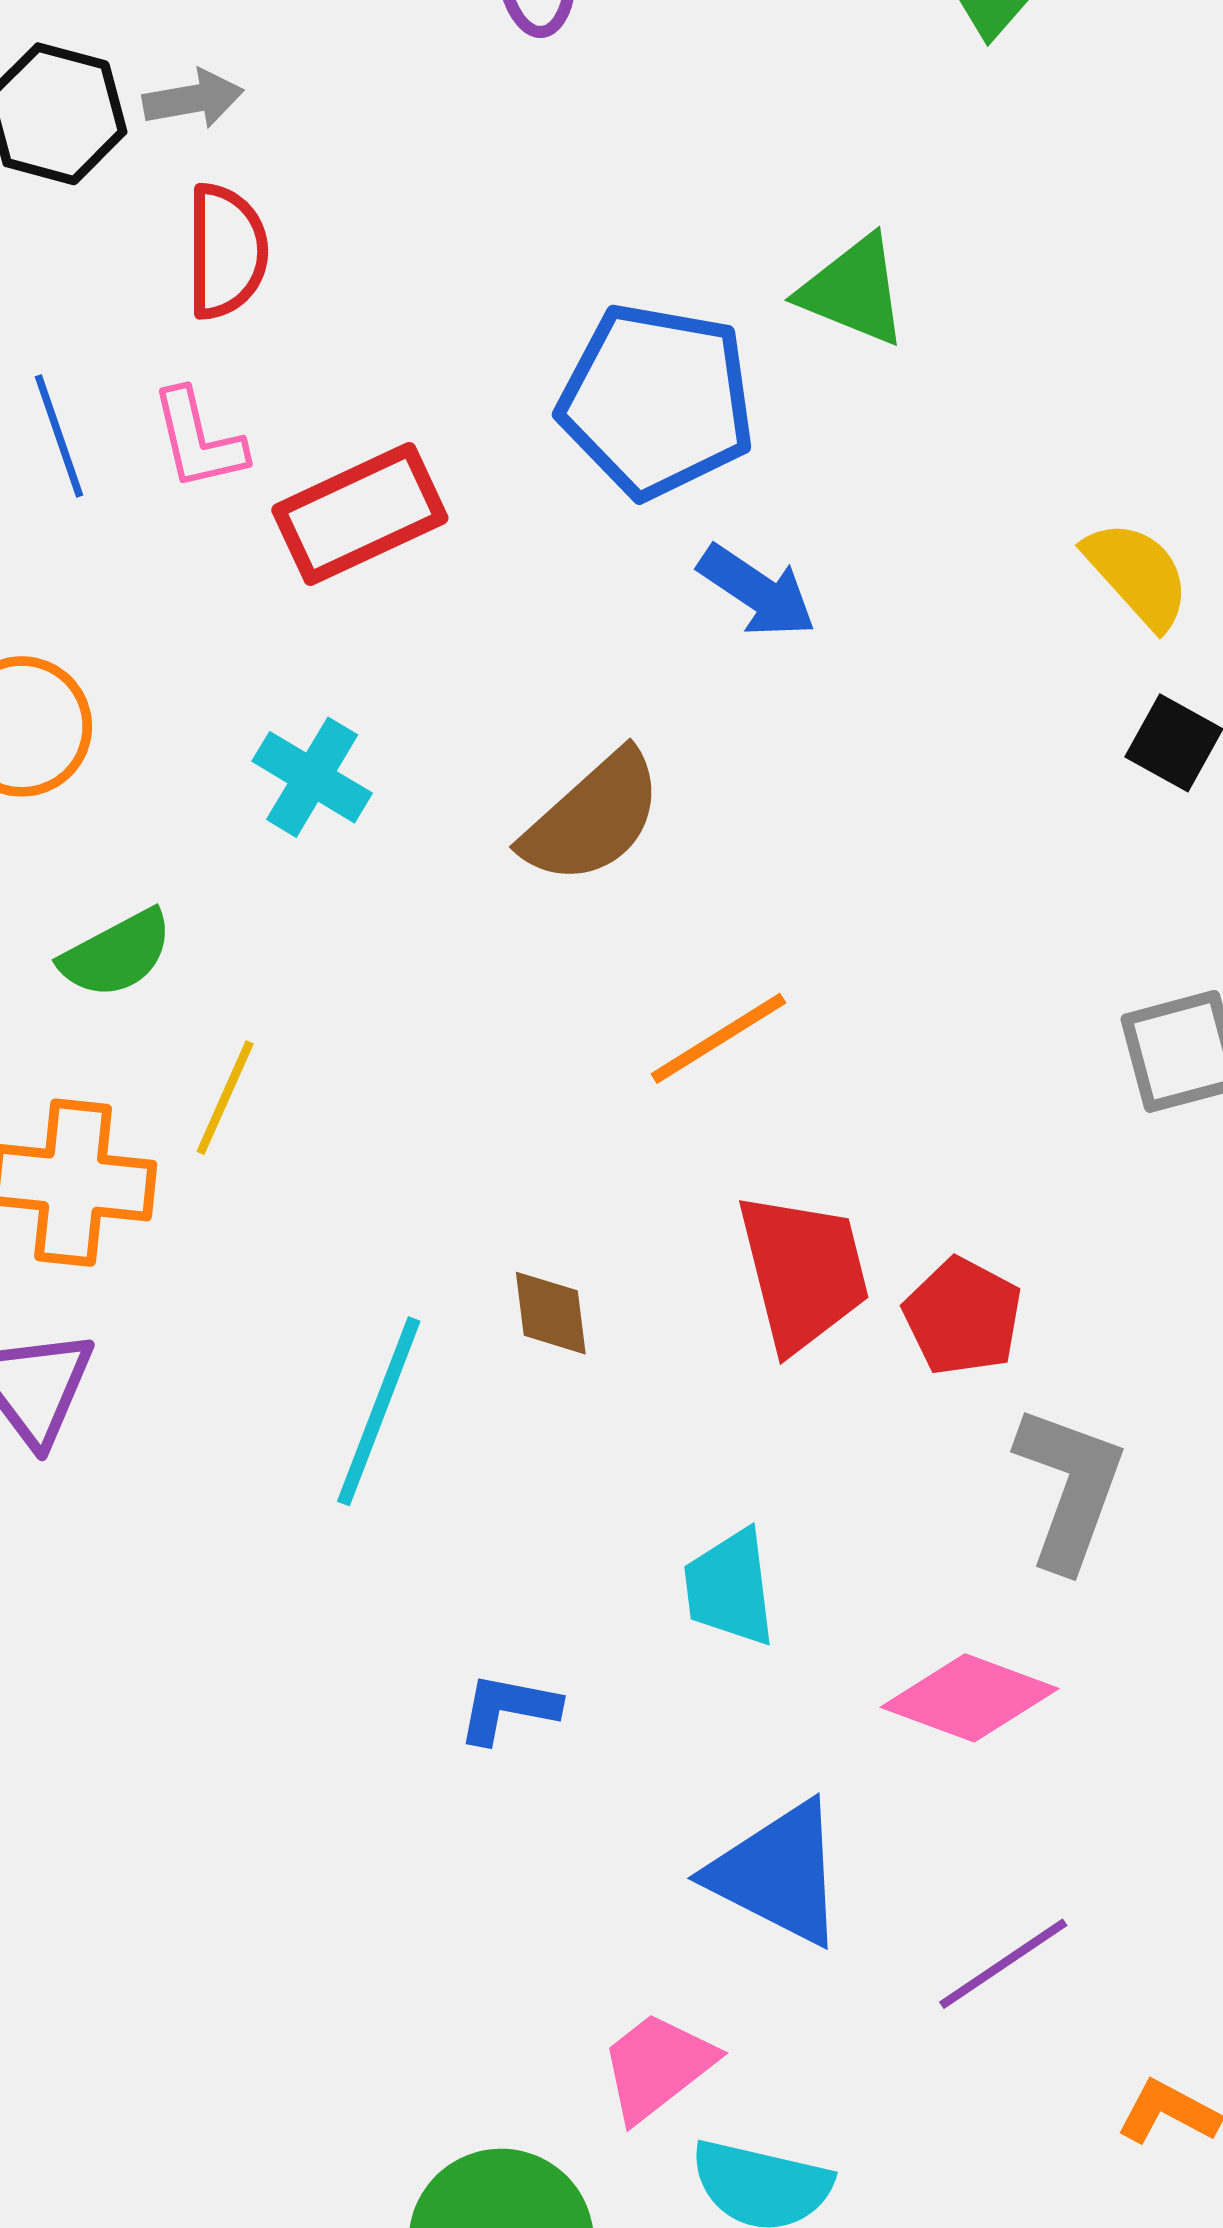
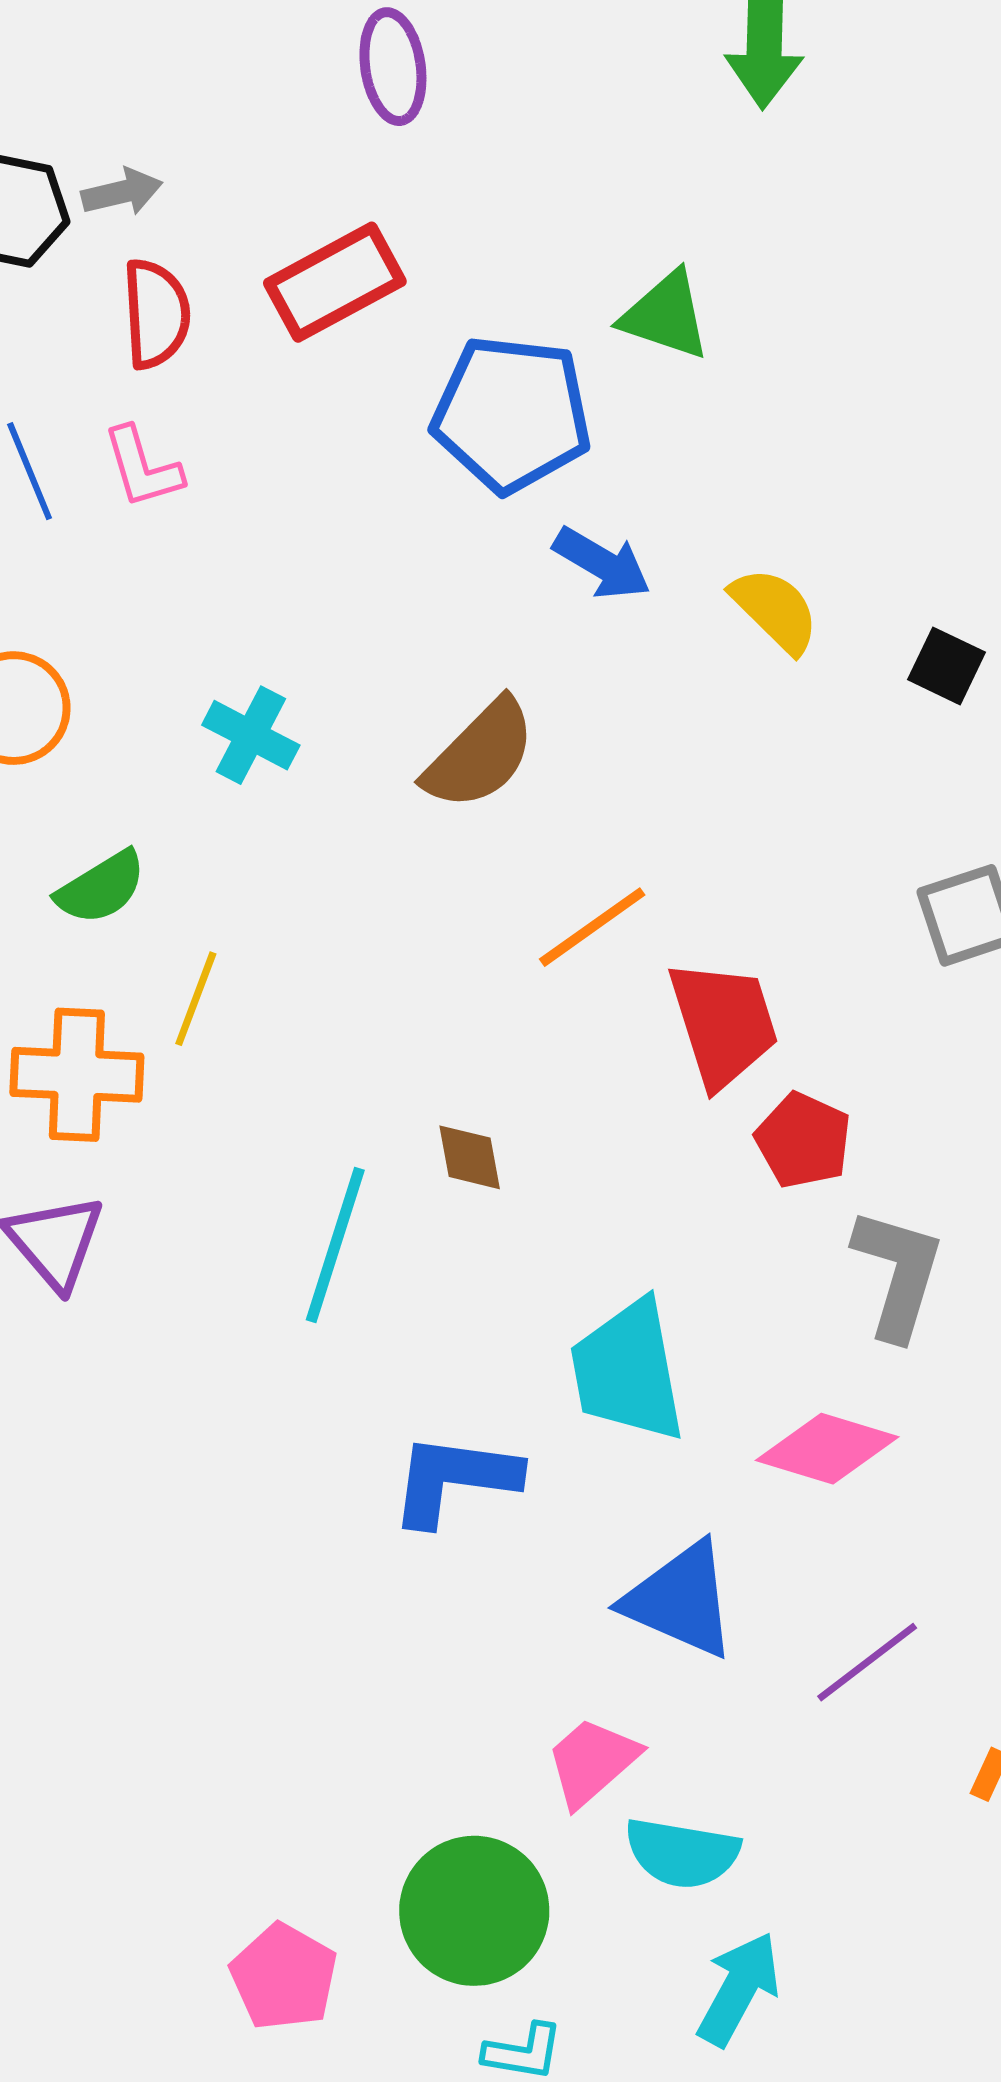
red rectangle: (360, 514) -> (335, 282), moved
yellow semicircle: (1137, 574) -> (775, 610), moved
red trapezoid: (803, 1272) -> (723, 1024), moved
cyan trapezoid: (730, 1588) -> (628, 1371), size x1.5
blue L-shape: (508, 1708) -> (454, 1479), size x1.6

